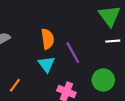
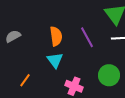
purple line: (73, 53) -> (87, 37), moved

